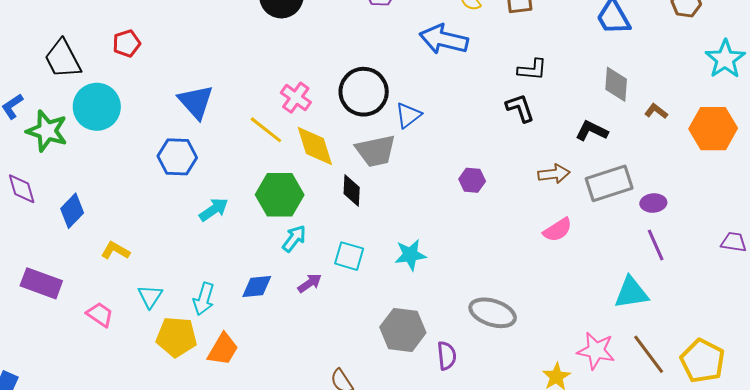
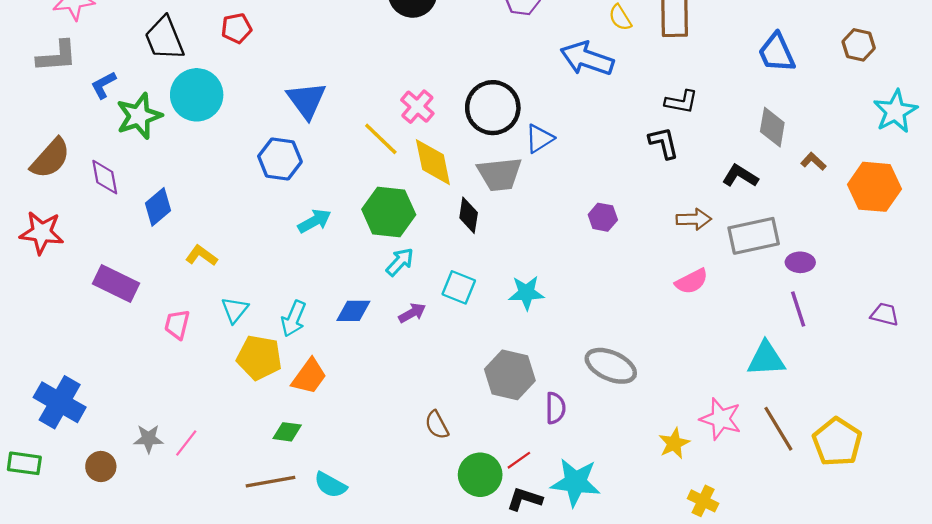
green star: (47, 131) -> (139, 116), turned 30
pink trapezoid: (100, 315) -> (177, 324), turned -116

